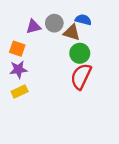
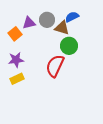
blue semicircle: (83, 20) -> (72, 17), turned -40
orange square: (17, 49) -> (15, 34), moved, turned 32
red semicircle: (81, 76) -> (55, 66), moved

